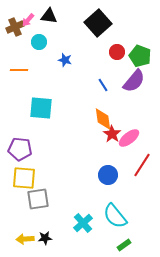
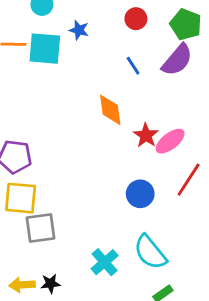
red circle: (117, 52) -> (136, 19), moved
cyan square: (41, 108) -> (45, 49), moved
orange diamond: (103, 119) -> (110, 110), moved

